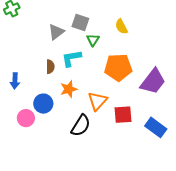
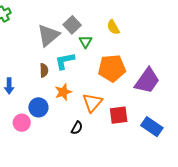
gray square: (80, 22) -> (72, 25), turned 30
gray triangle: (56, 32) -> (48, 35), size x1.4
black semicircle: (81, 126) -> (77, 128), size x0.6

